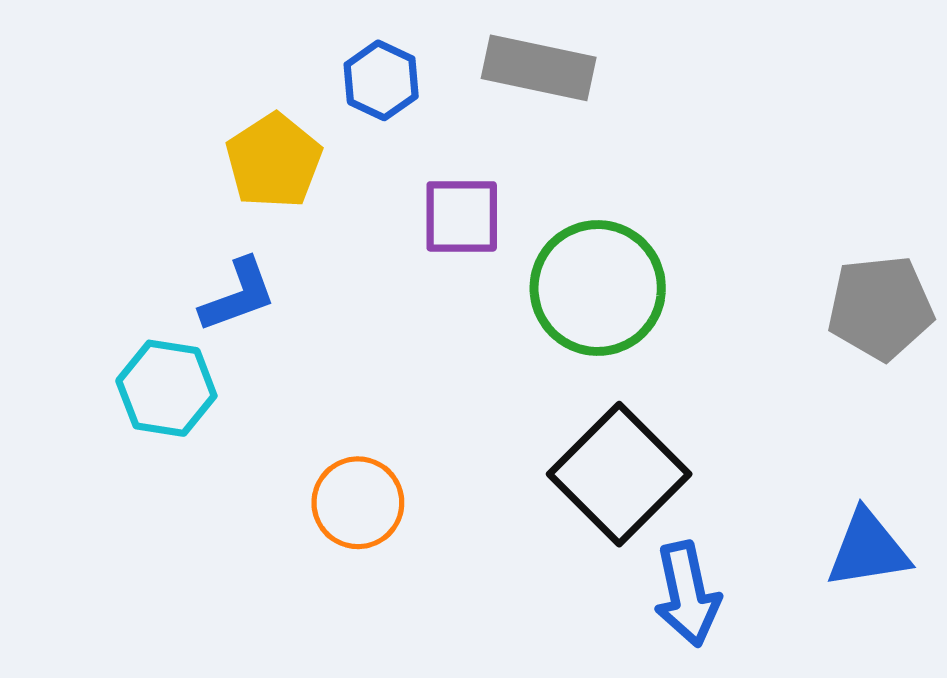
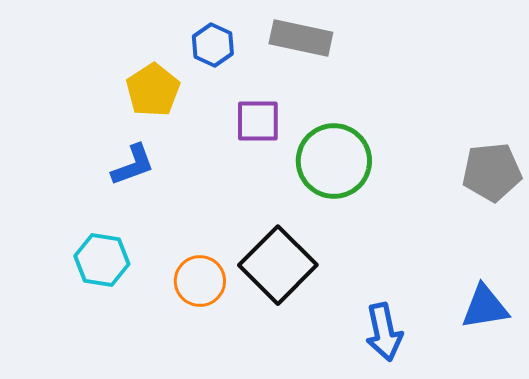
cyan hexagon: (166, 388) -> (102, 260), moved
black square: (619, 474) -> (278, 265), moved

